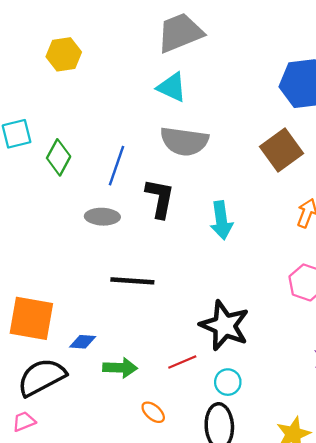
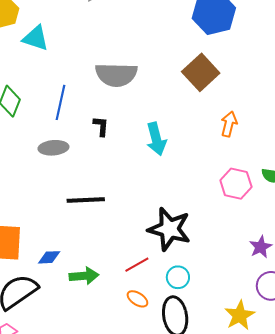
cyan triangle: (172, 87) -> (36, 38), moved
black L-shape: (160, 198) -> (101, 126), size x0.6
orange ellipse: (153, 412) -> (137, 299), moved

